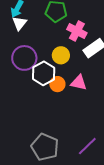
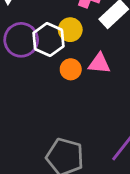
white hexagon: (44, 73) -> (48, 40), moved

